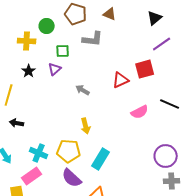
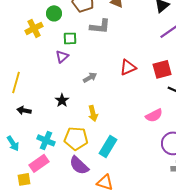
yellow cross: (27, 41) -> (34, 28), turned -30
red square: (145, 69) -> (162, 69), moved
black star: (29, 71) -> (62, 100), moved
gray arrow: (83, 90) -> (90, 77), turned 120
pink semicircle: (140, 112) -> (154, 115), moved

